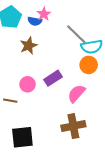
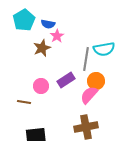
pink star: (44, 14) -> (57, 36), moved
gray line: (76, 34) -> (86, 59), moved, turned 55
orange circle: (89, 65) -> (96, 81), moved

